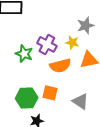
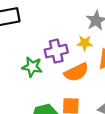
purple cross: (47, 44) -> (56, 51), turned -30

